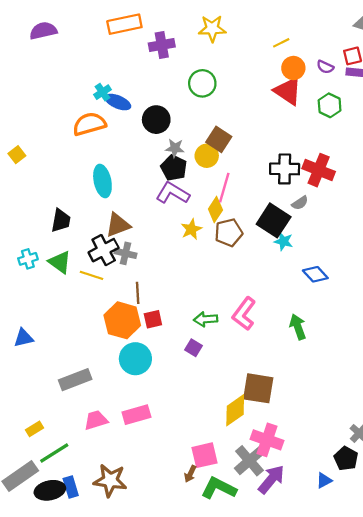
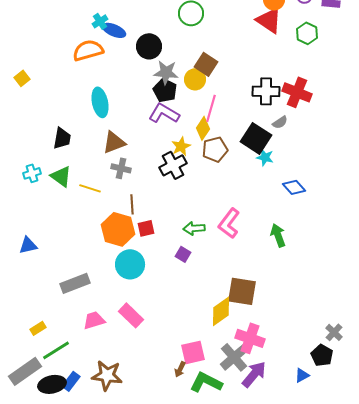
gray star: (175, 148) -> (166, 72), size x1.4
black cross: (104, 250) -> (173, 165), moved
pink rectangle: (136, 415) -> (131, 315), turned 60
blue rectangle: (71, 487) -> (71, 381), turned 54

